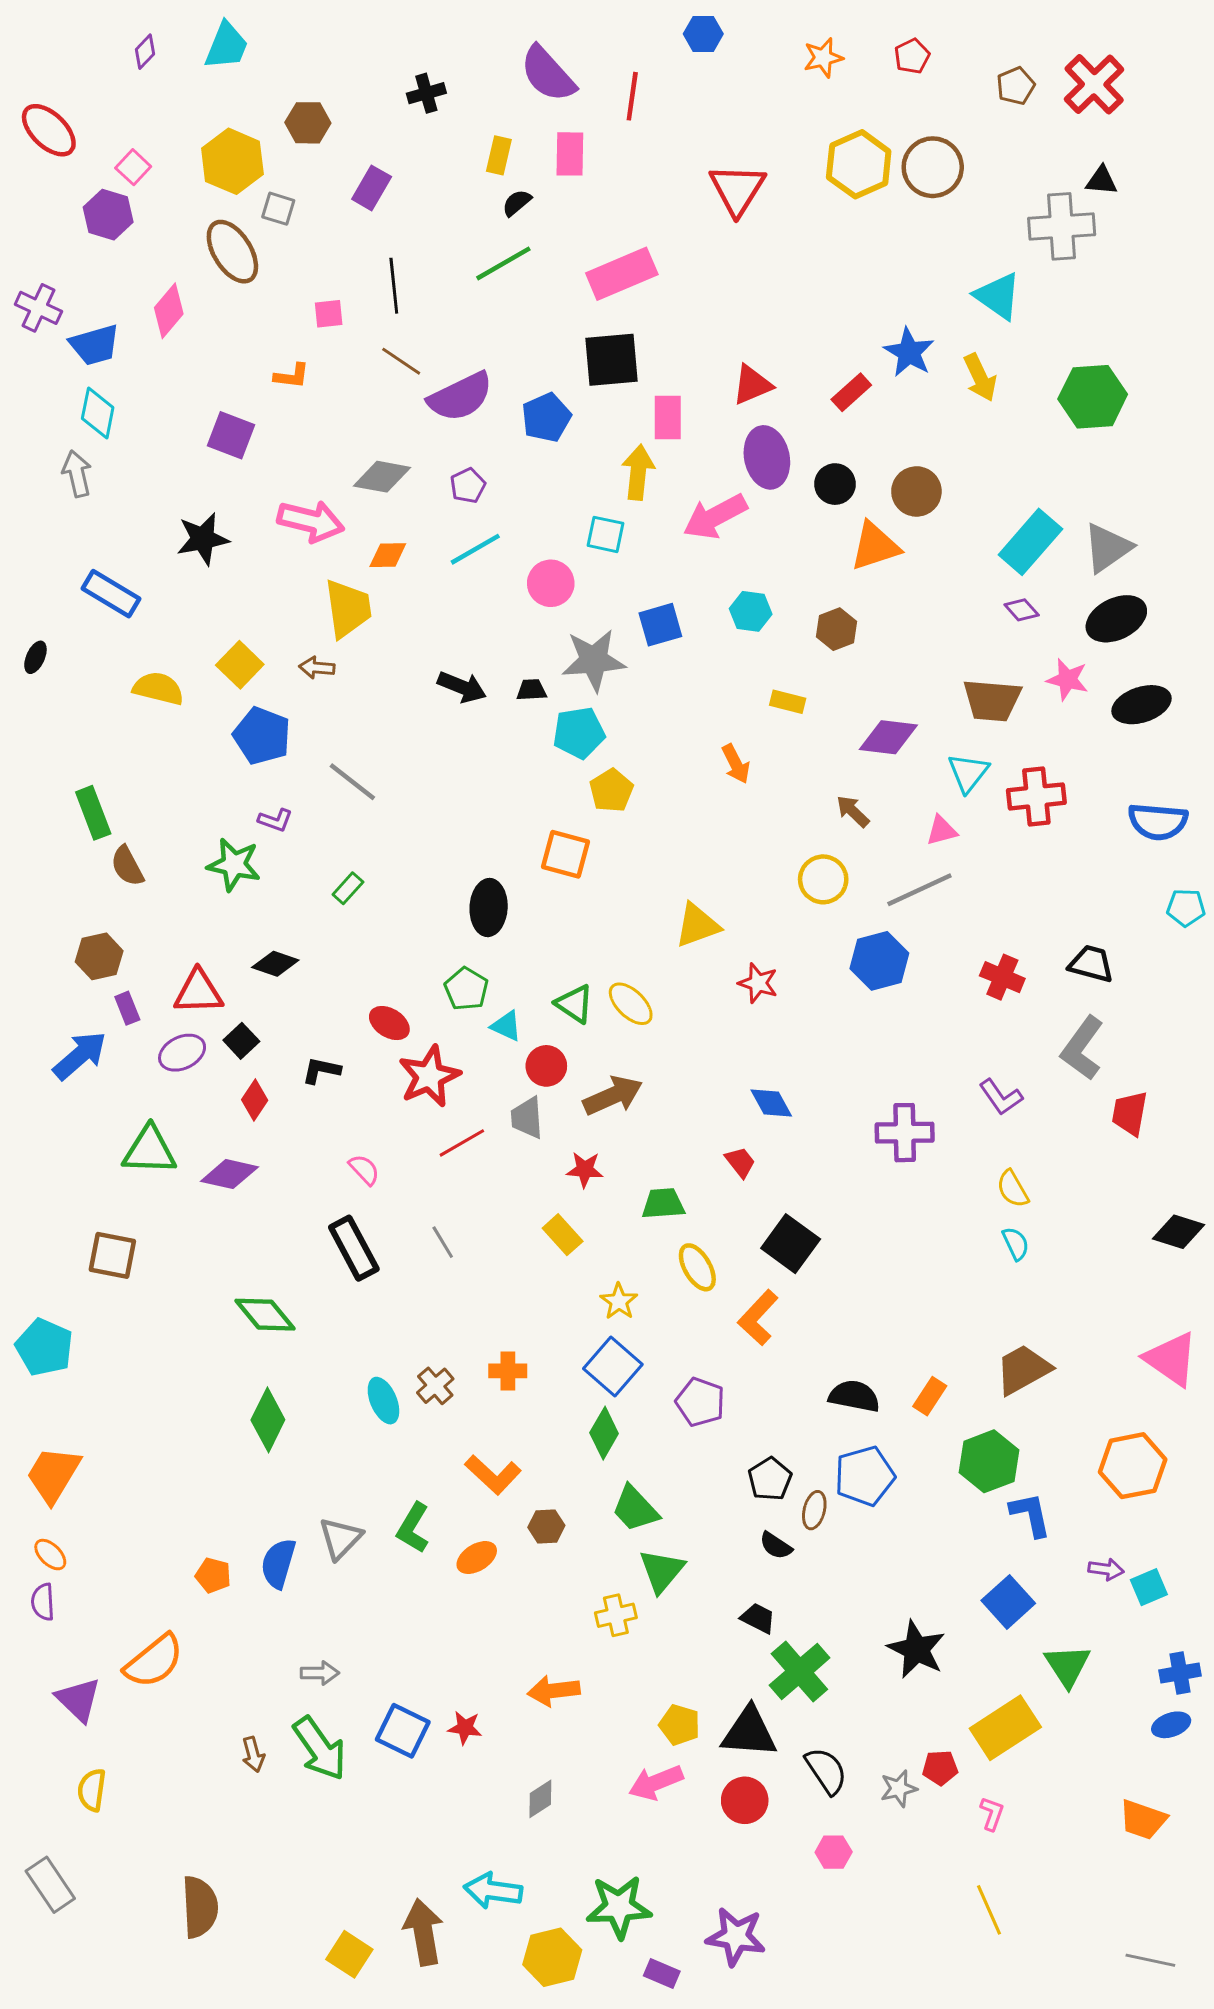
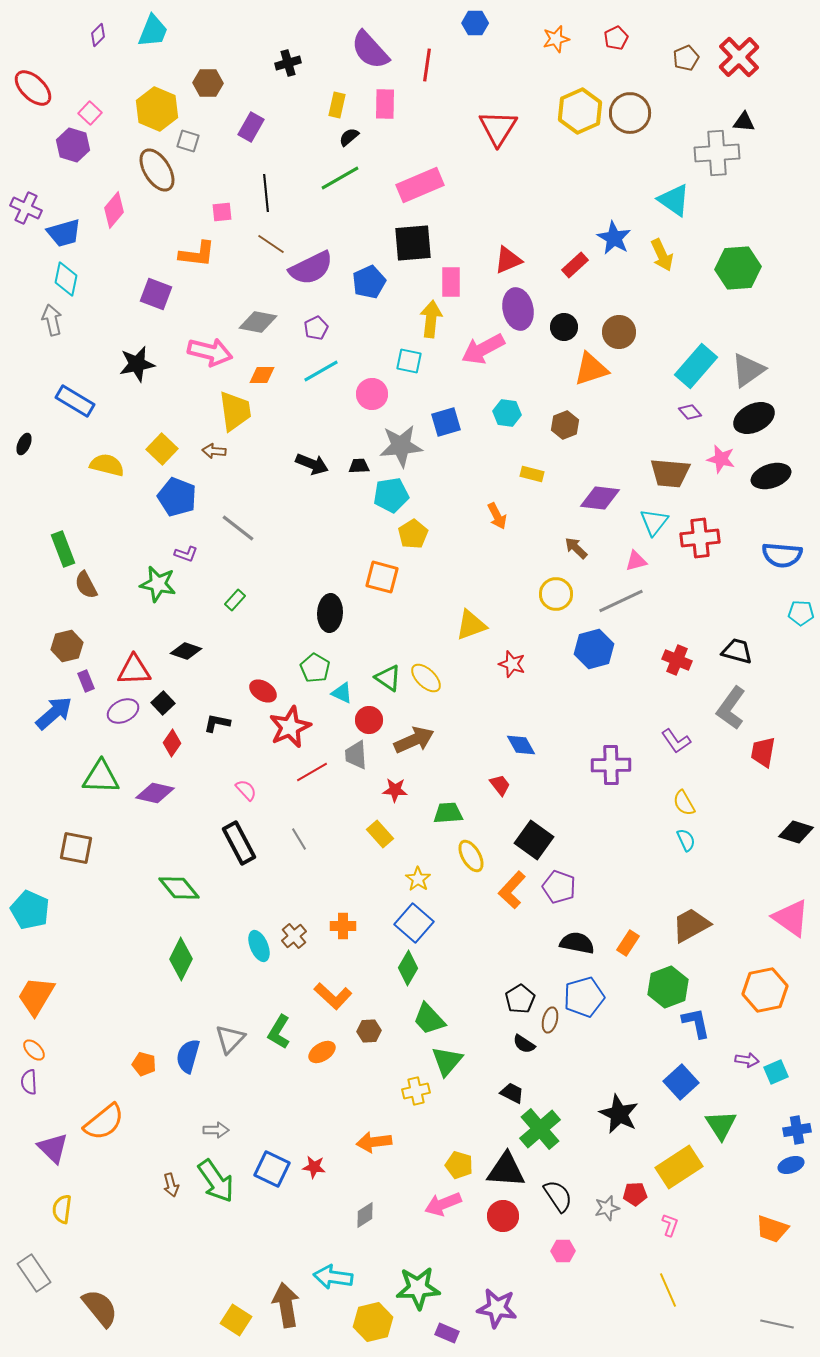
orange L-shape: (292, 376) -> (197, 254), size x1.5
purple pentagon: (700, 1402) -> (559, 887), moved
brown semicircle: (200, 1907) -> (100, 1308), moved, turned -36

